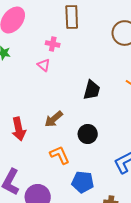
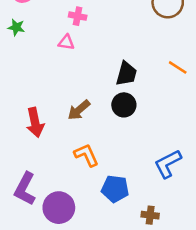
pink triangle: (44, 65) -> (66, 42), turned -32
black circle: (88, 134) -> (124, 105), moved

